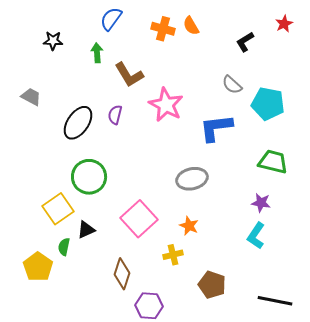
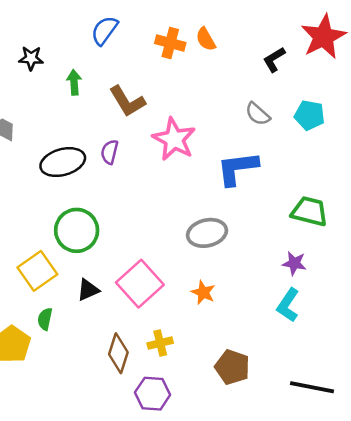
red star: (284, 24) -> (323, 37), size x2.0
green arrow: (97, 53) -> (74, 82), moved
cyan pentagon: (268, 104) -> (310, 115), moved, size x0.7
black ellipse: (78, 123) -> (63, 162), turned 40
black triangle: (86, 230) -> (88, 290), moved
yellow cross: (173, 255) -> (160, 343), moved

